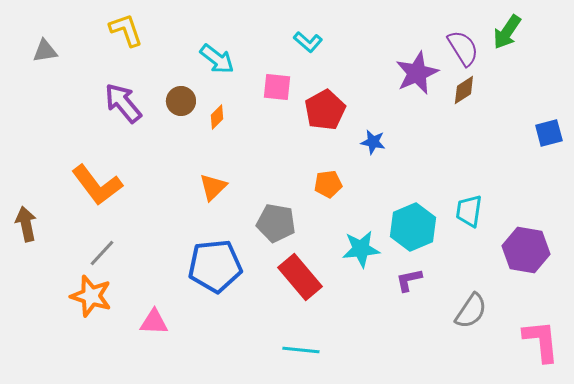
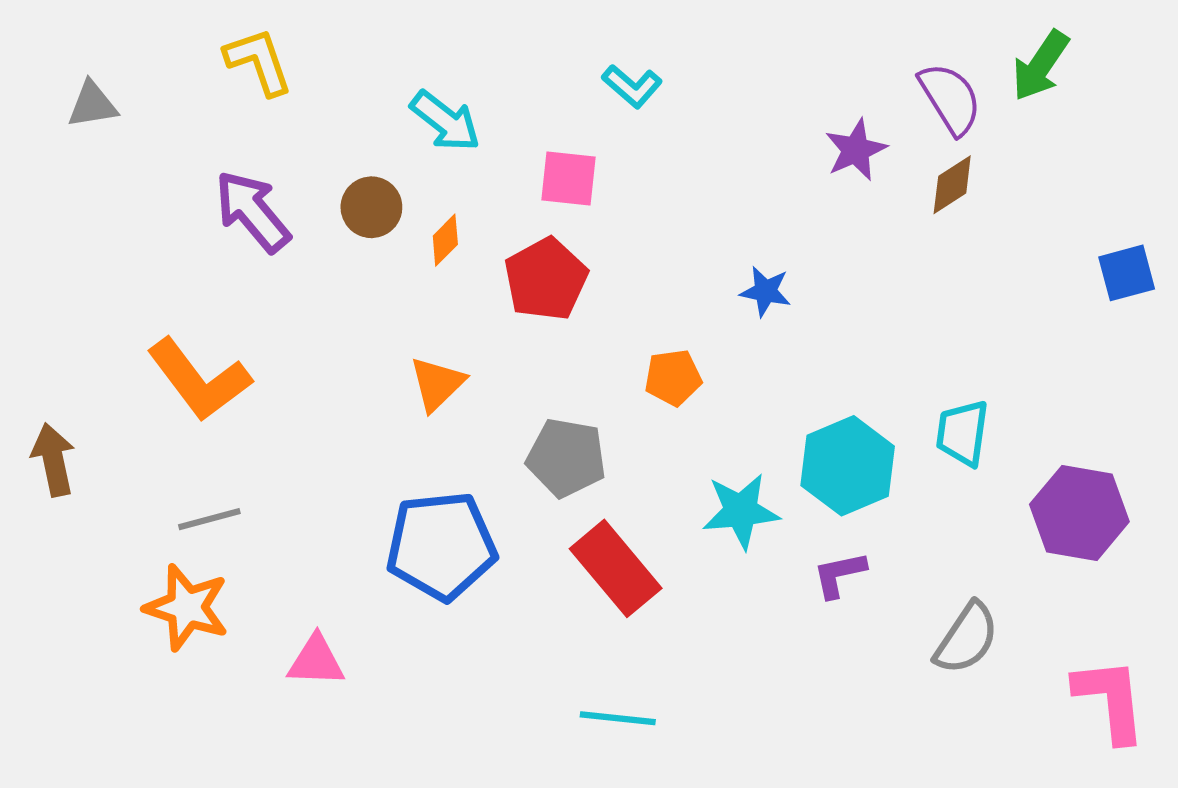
purple star: (417, 73) -> (856, 150), size x0.7
red pentagon: (325, 110) -> (546, 279), moved
gray line: (102, 253) -> (209, 519), turned 32

